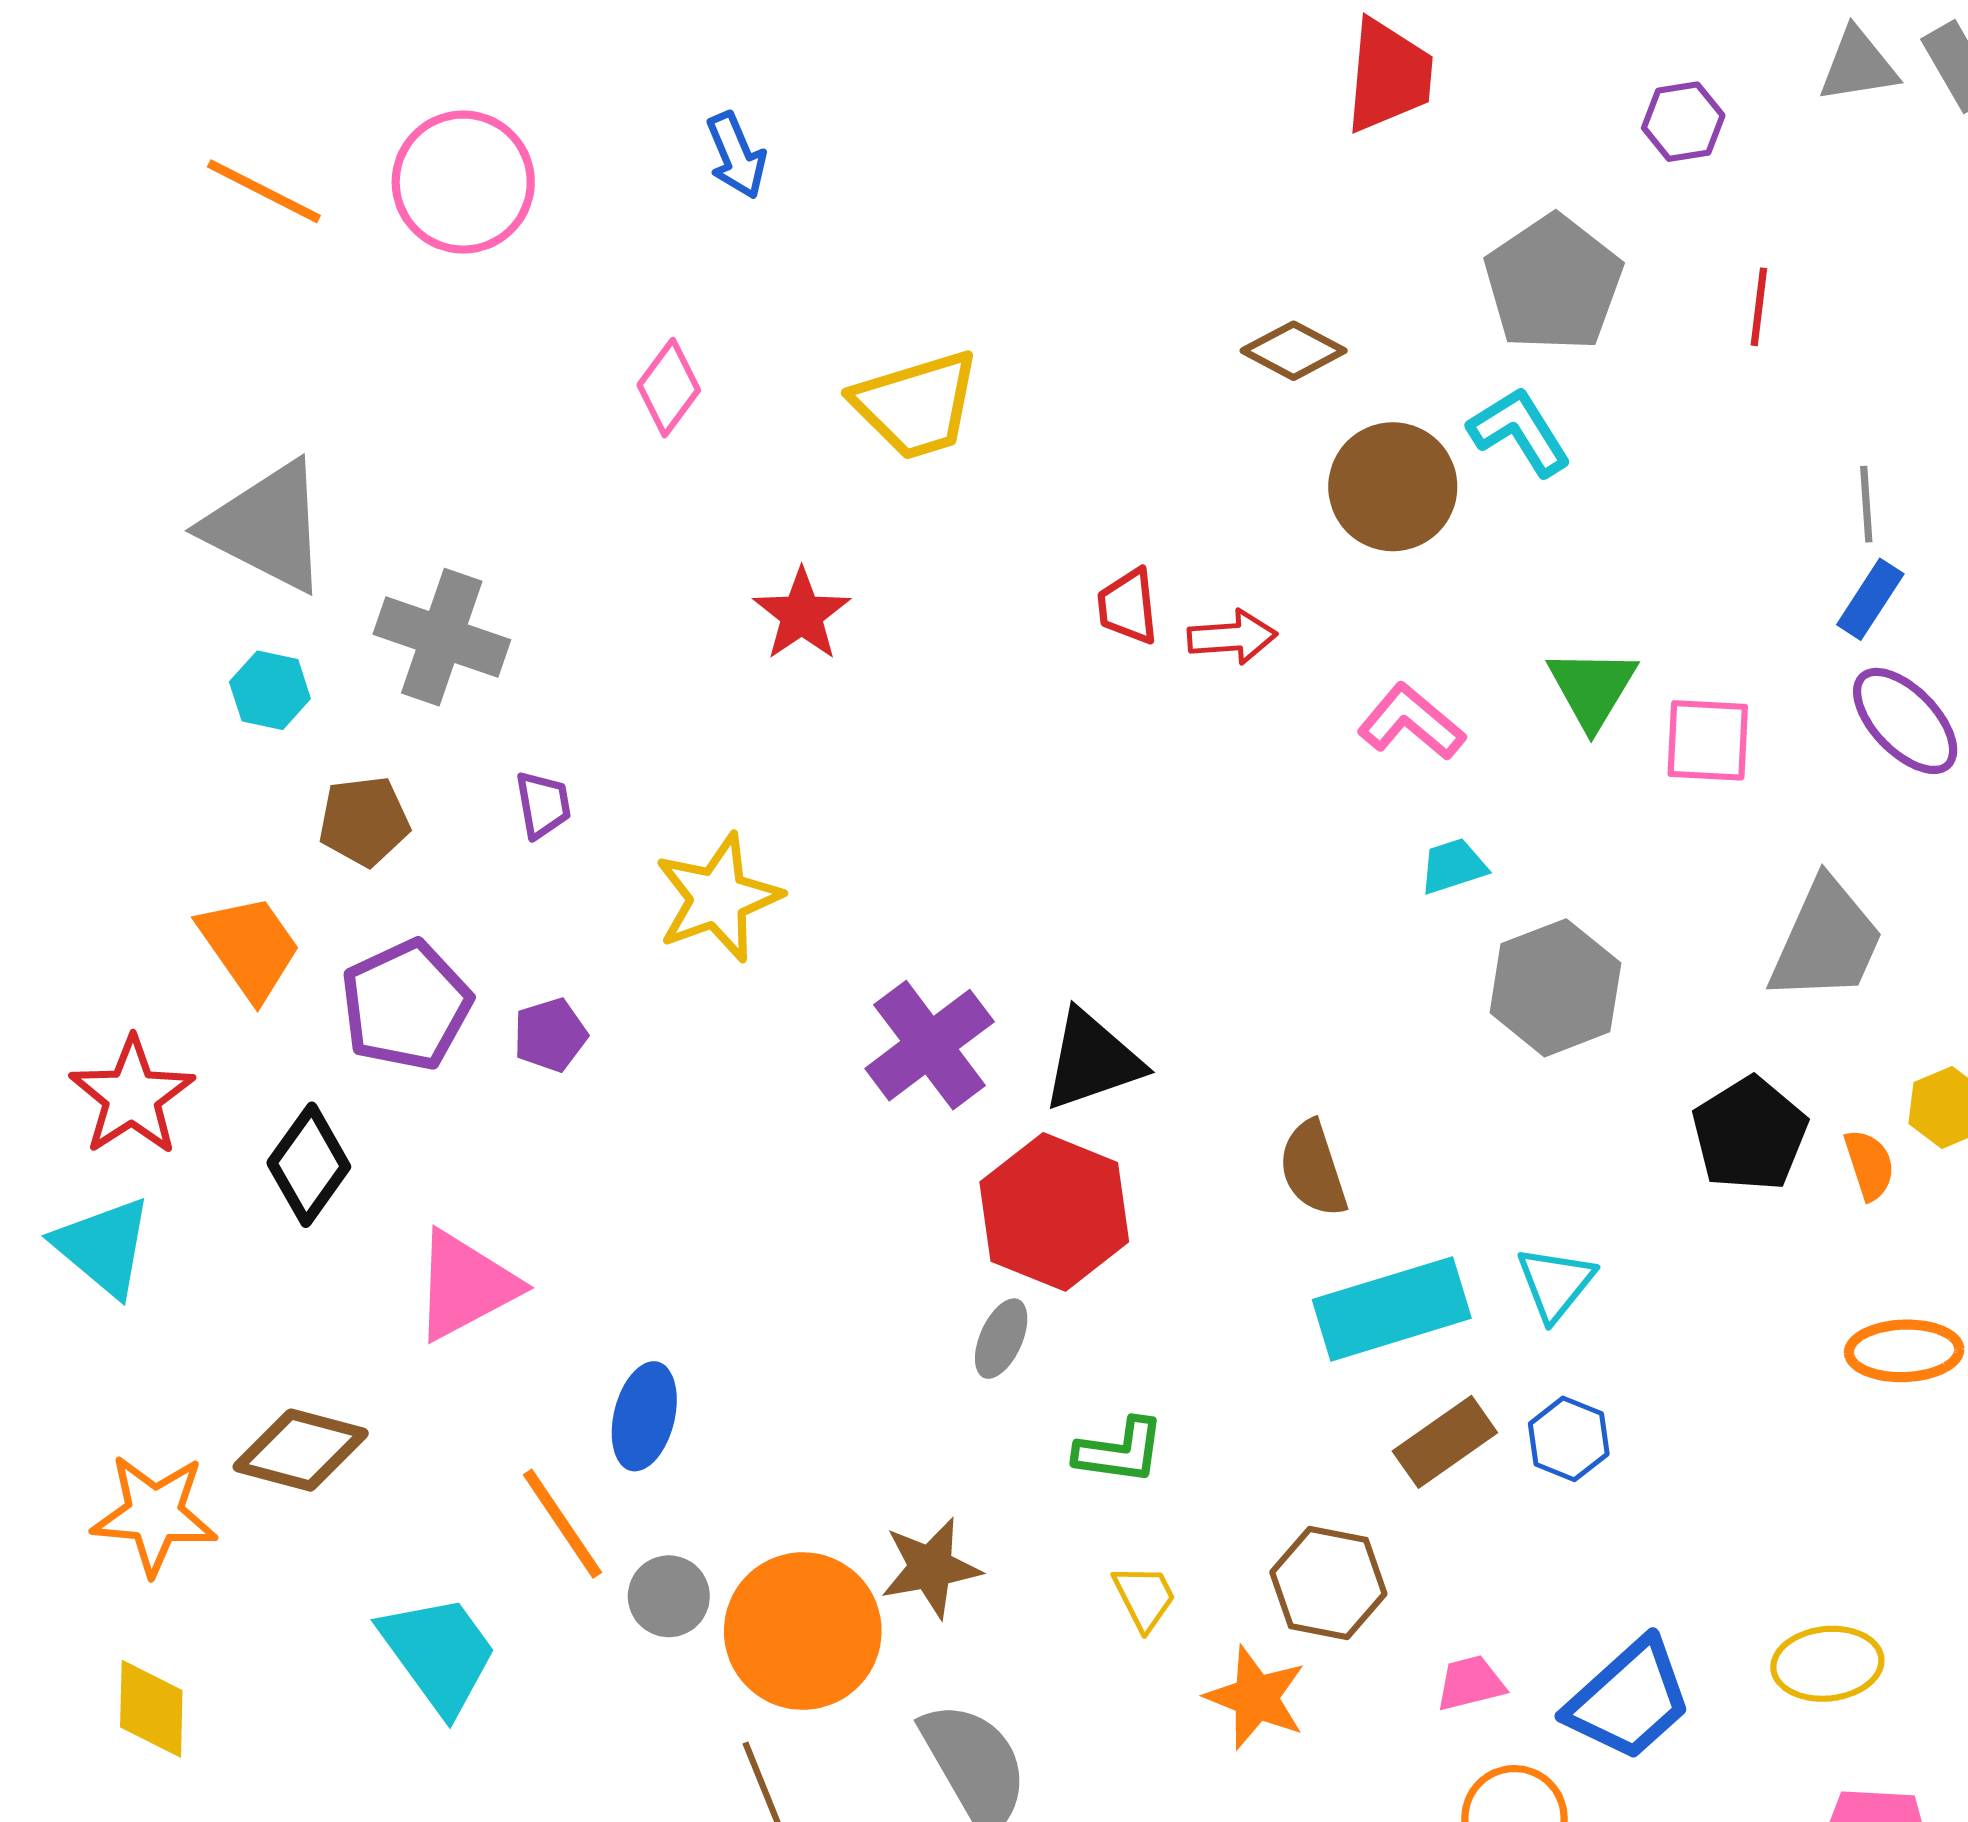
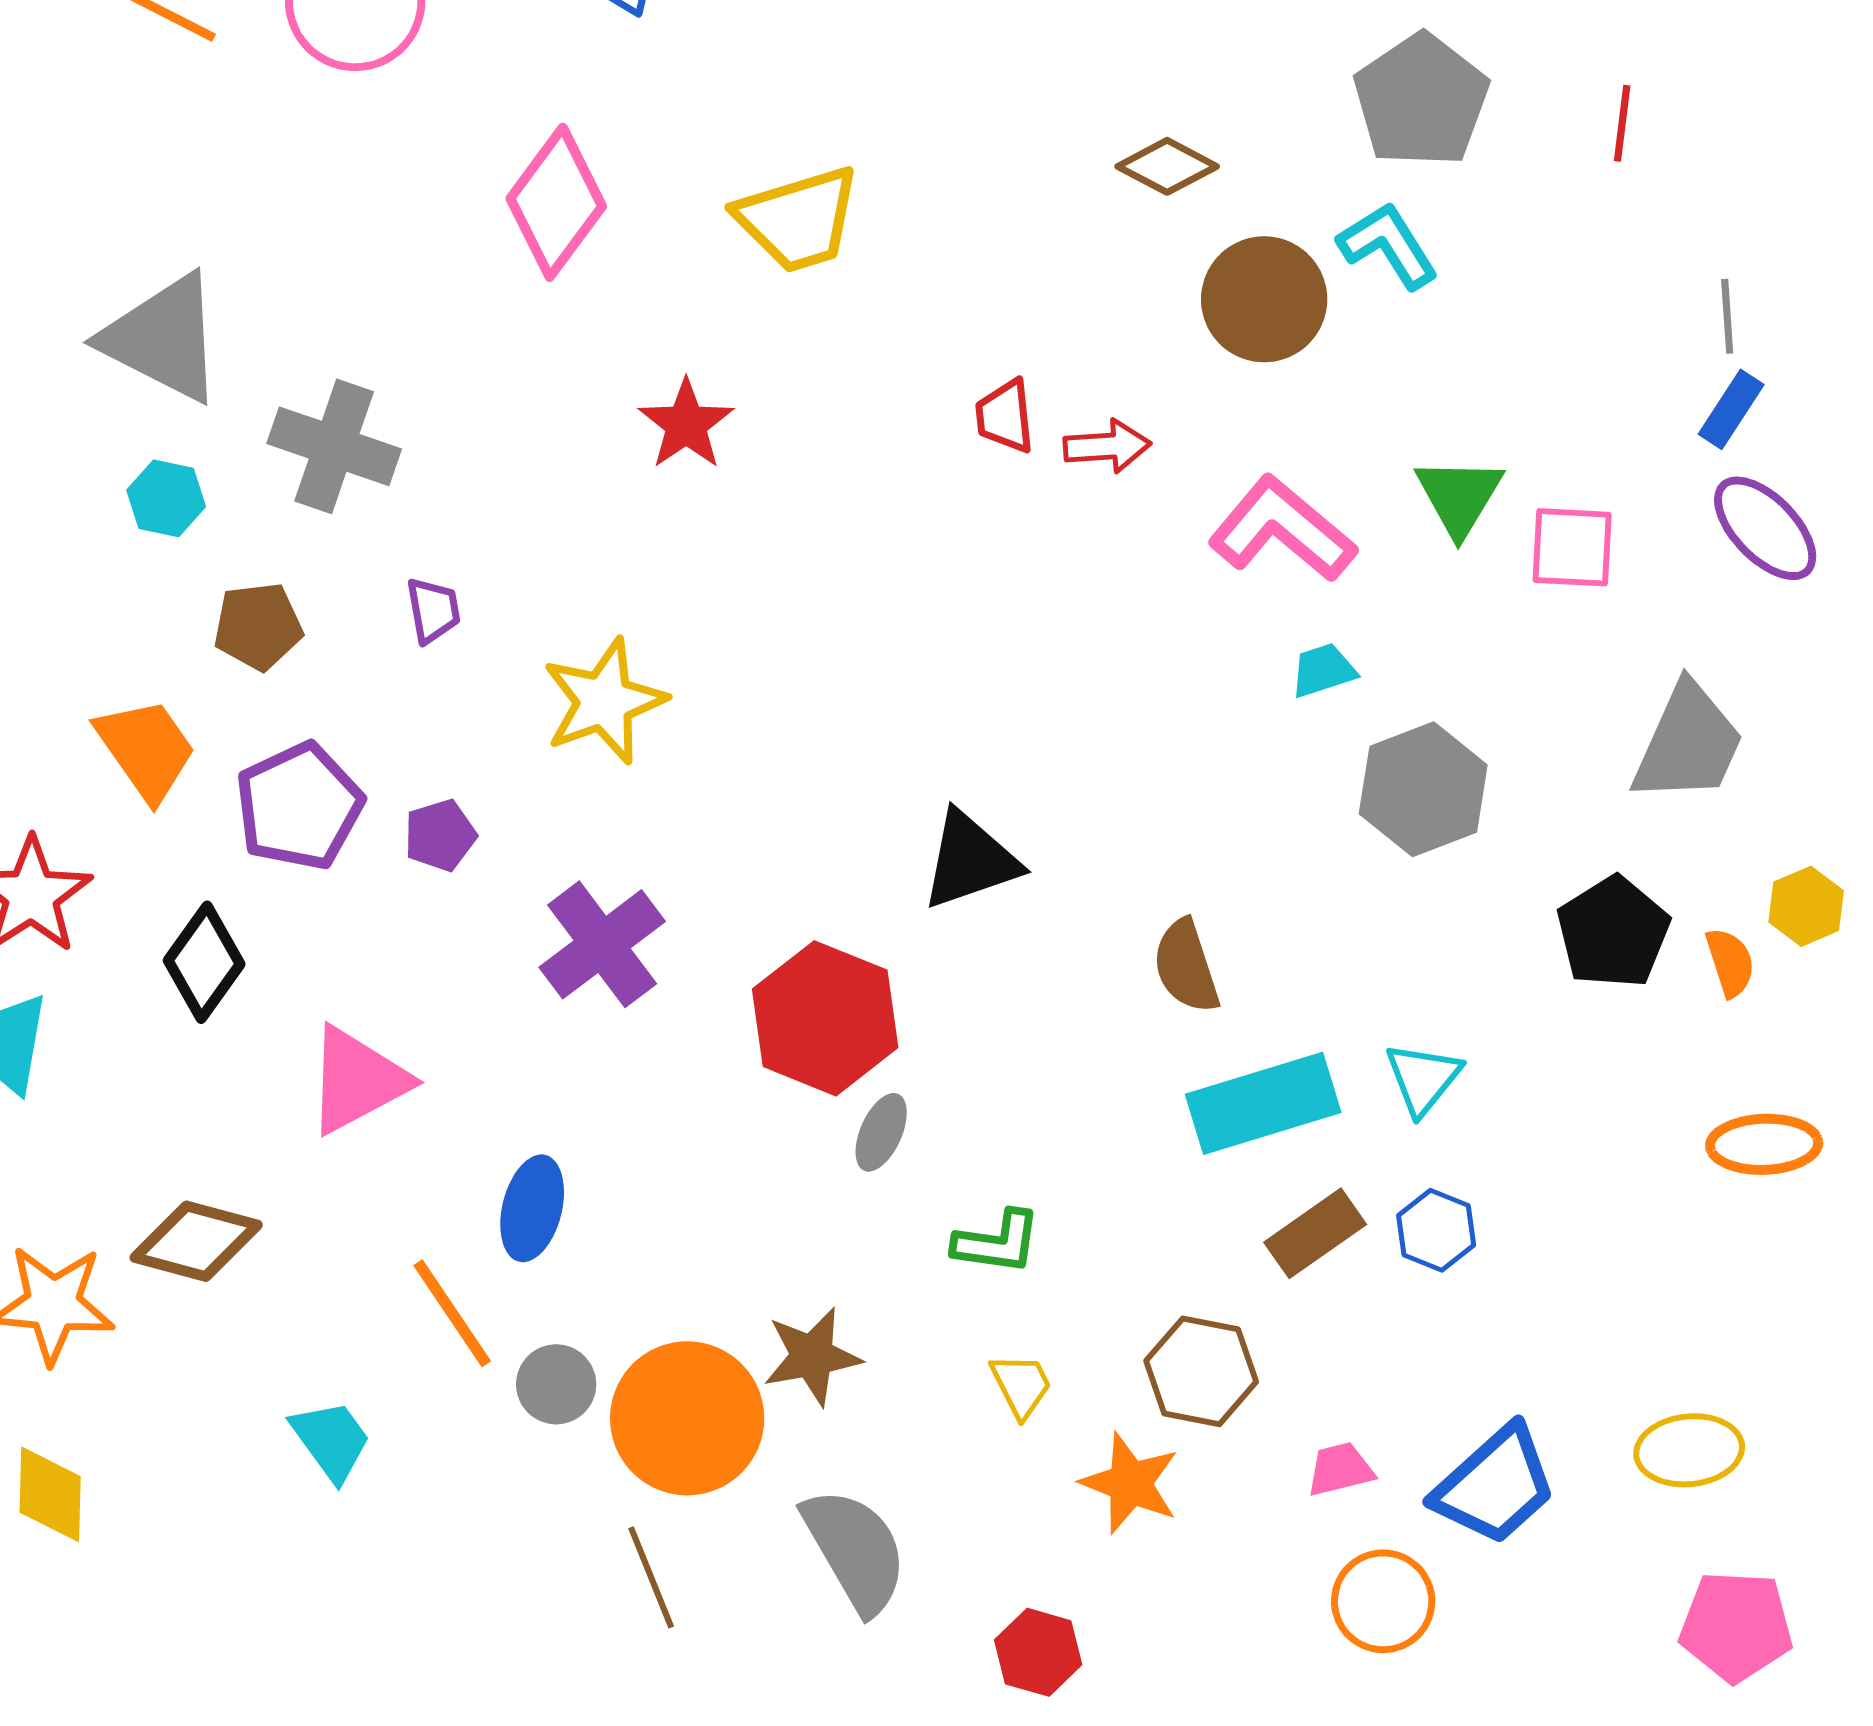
pink diamond: (669, 388) -> (556, 202), size x1.6
pink L-shape: (1411, 722) -> (1282, 529), size x1.4
purple cross: (930, 1045) -> (602, 944), moved
red hexagon: (1054, 1212) -> (825, 1018), moved
cyan trapezoid: (439, 1654) -> (331, 1440), size x0.7

